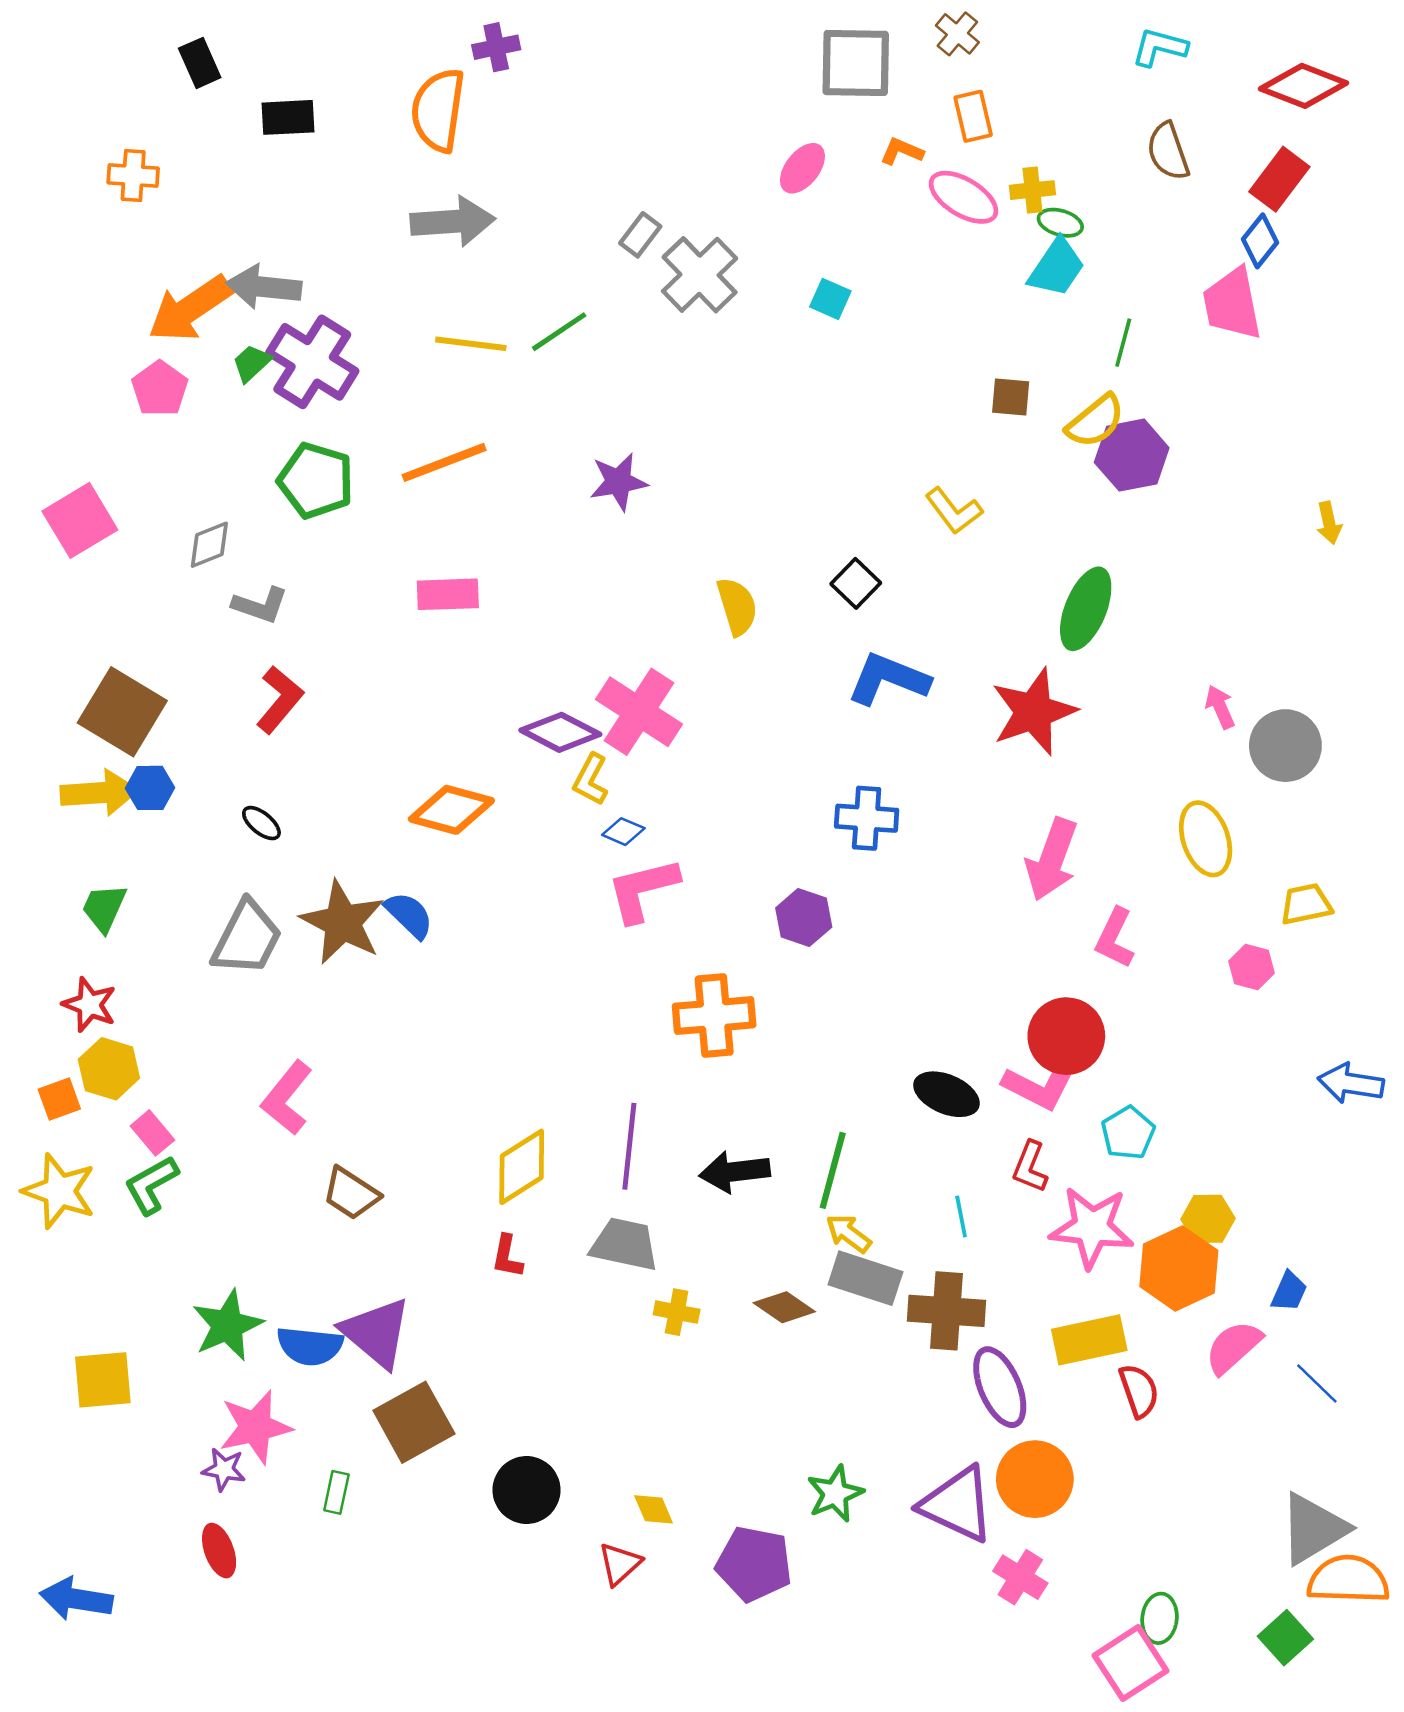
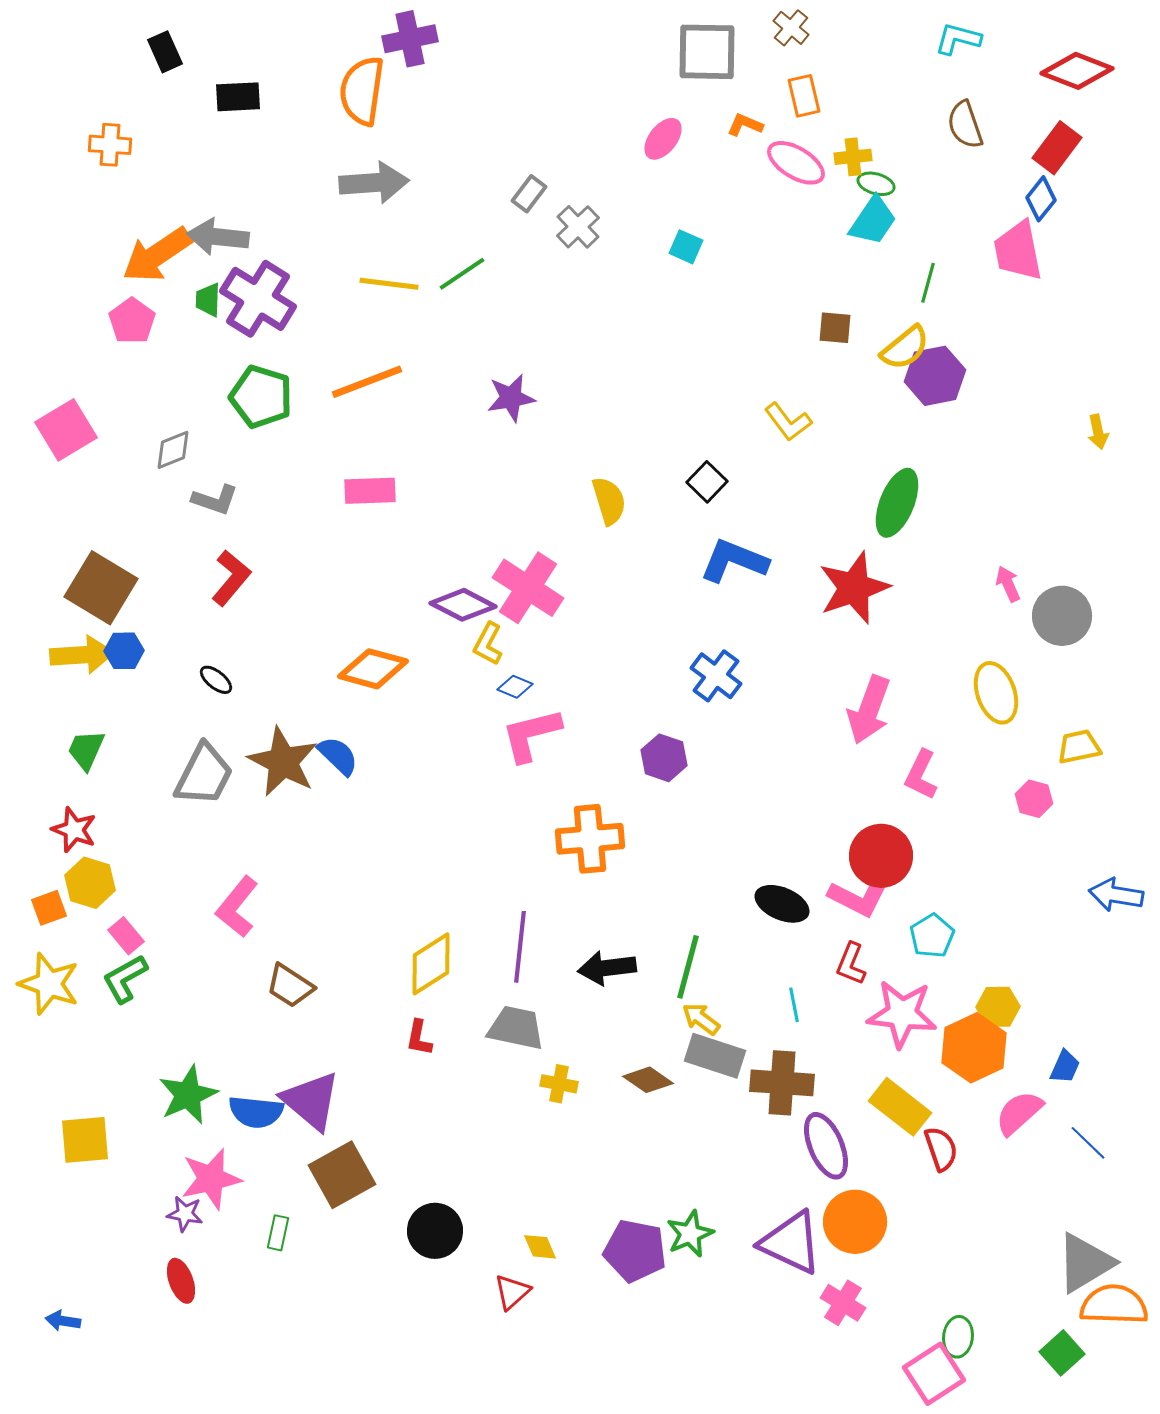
purple cross: (496, 47) -> (410, 39), size x1.4
gray cross: (700, 275) -> (578, 227), size x0.7
green trapezoid: (252, 363) -> (208, 300), turned -45
blue cross: (867, 818) -> (716, 676), turned 33
yellow rectangle: (1089, 1340) -> (900, 1107), turned 50
purple pentagon: (754, 1564) -> (635, 1251), moved
blue arrow: (76, 1599) -> (63, 1321), size x0.6

